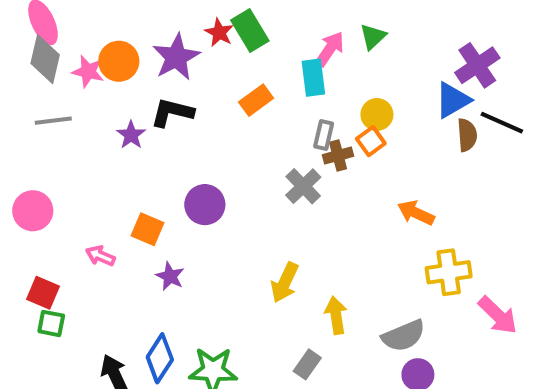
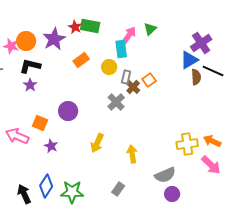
green rectangle: (250, 30) -> (90, 26), turned -48
orange rectangle: (256, 100) -> (81, 60), moved
black L-shape: (172, 112) -> (30, 66), moved
yellow circle: (377, 114) -> (109, 67), moved
purple star: (131, 135) -> (30, 85), moved
brown cross: (338, 155) -> (133, 87), turned -32
orange arrow: (416, 213) -> (212, 141), moved
pink arrow: (100, 256) -> (17, 136), size x1.6
yellow arrow: (285, 282) -> (97, 143), moved
yellow arrow: (336, 315) -> (132, 154), moved

